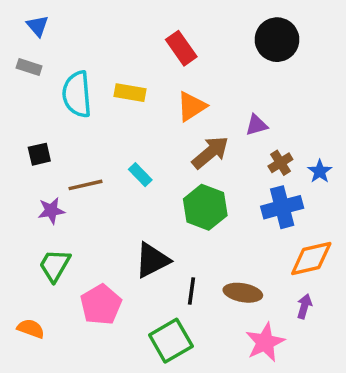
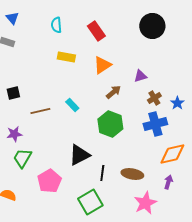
cyan semicircle: (77, 94) -> (56, 25), moved, size x0.6
brown arrow: (210, 152) -> (113, 92), size x0.7
purple star: (51, 211) -> (14, 134), moved

